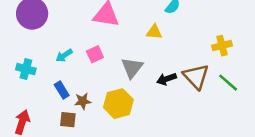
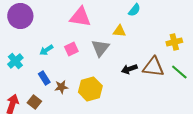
gray triangle: (132, 68) -> (100, 48), moved
cyan cross: (26, 69) -> (15, 61), turned 35
brown triangle: (196, 76) -> (153, 67), turned -40
brown square: (68, 120) -> (34, 102), moved, turned 32

